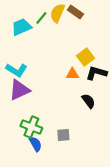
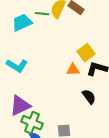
green line: (41, 18) -> (42, 14), turned 56
purple triangle: (19, 90) -> (20, 106), moved

